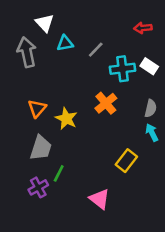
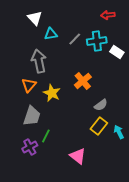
red arrow: (143, 28) -> (108, 15), moved
gray arrow: (27, 52) -> (39, 61), moved
cyan cross: (122, 69) -> (97, 41), moved
gray semicircle: (151, 108) -> (101, 105), moved, turned 40
cyan arrow: (152, 133) -> (119, 132), moved

